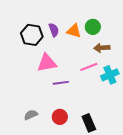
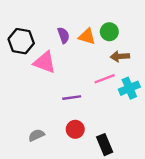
black hexagon: (32, 35) -> (21, 41), moved
pink triangle: (47, 63) -> (45, 62), moved, turned 30
red circle: (60, 117) -> (75, 129), moved

